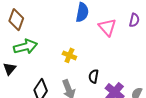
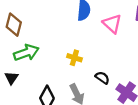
black semicircle: (94, 76) -> (102, 78), turned 120

